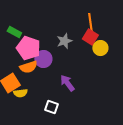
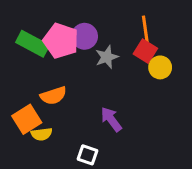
green rectangle: (14, 32) -> (33, 44), size x1.5
pink pentagon: (28, 48) -> (61, 41), moved
purple circle: (43, 59) -> (85, 36), moved

